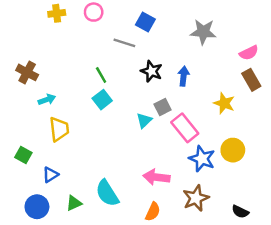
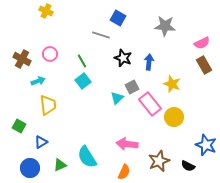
pink circle: (94, 12) -> (50, 54), moved
yellow cross: (57, 13) -> (46, 11), turned 32
yellow star: (224, 103) -> (172, 84), moved
yellow circle: (233, 150) -> (174, 117), moved
blue star: (202, 159) -> (206, 145), moved
black semicircle: (240, 212) -> (188, 166), moved

